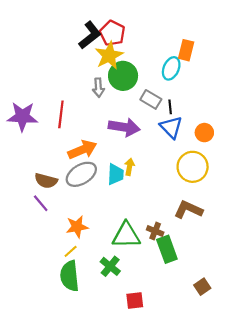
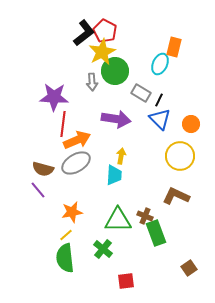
black line: (170, 107) -> (159, 100), turned 32
red line: (61, 114) -> (63, 124), moved
purple star: (22, 117) -> (54, 97), moved
cyan trapezoid: (116, 174) -> (114, 175), moved

